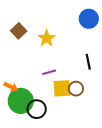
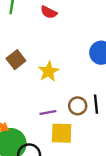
brown circle: (76, 89) -> (78, 106), moved

